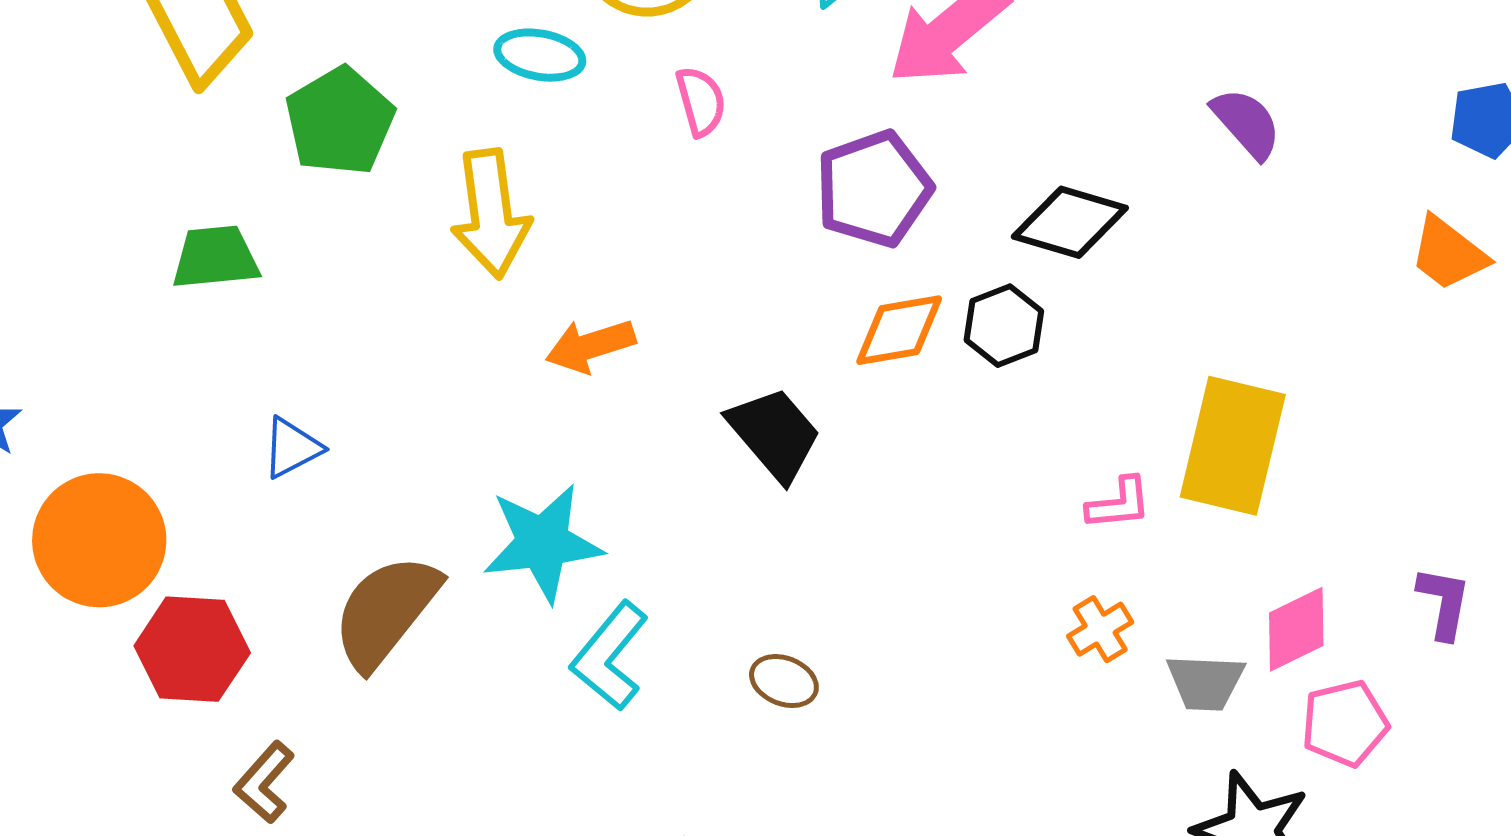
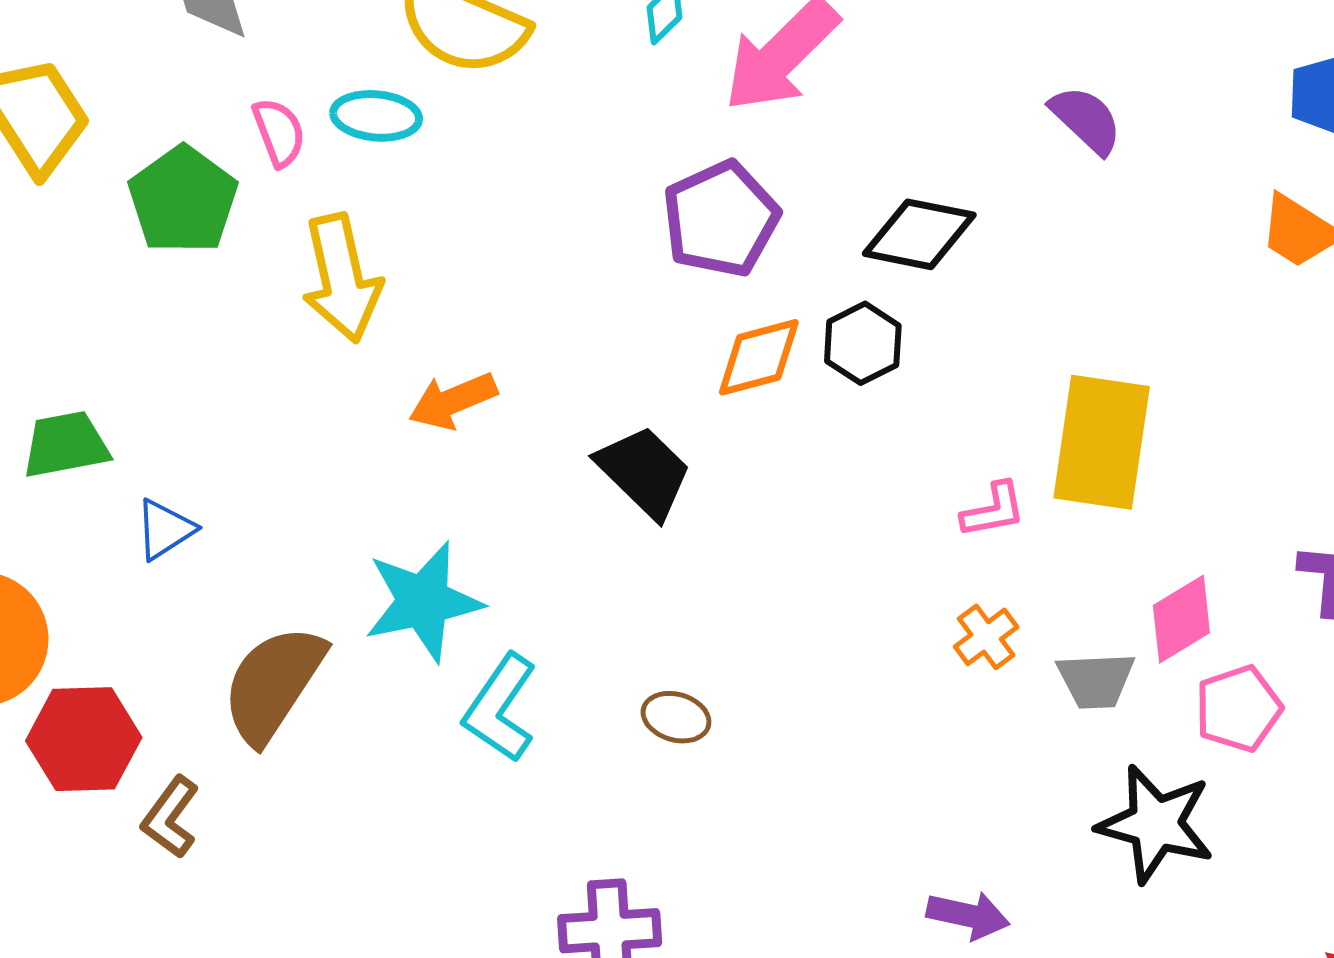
pink semicircle: (701, 101) -> (279, 132), moved
green trapezoid: (215, 257) -> (66, 445), moved
brown L-shape: (264, 782) -> (170, 817), moved

